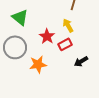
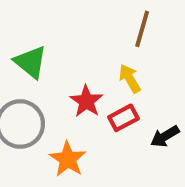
black arrow: (81, 61) -> (165, 136), moved
orange star: (38, 64) -> (68, 159), turned -30

